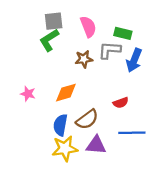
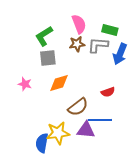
gray square: (54, 21) -> (48, 58), moved
brown star: (84, 59) -> (77, 44), moved
blue semicircle: (60, 125) -> (42, 143), moved
blue line: (132, 133) -> (100, 120), moved

